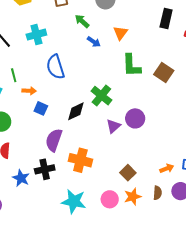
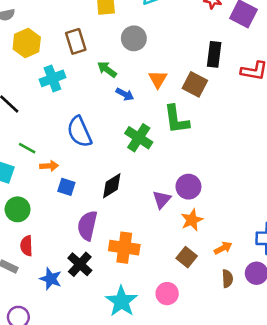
cyan cross: (36, 35) -> (52, 78), moved
brown square: (164, 73) -> (195, 84), moved
green line: (14, 75) -> (27, 148), turned -40
green cross: (101, 96) -> (139, 138), moved
black cross: (45, 169) -> (80, 264), turned -30
orange arrow: (167, 169) -> (223, 248), moved
orange star: (133, 197) -> (192, 220), moved
cyan star: (74, 201) -> (121, 301), turned 30

